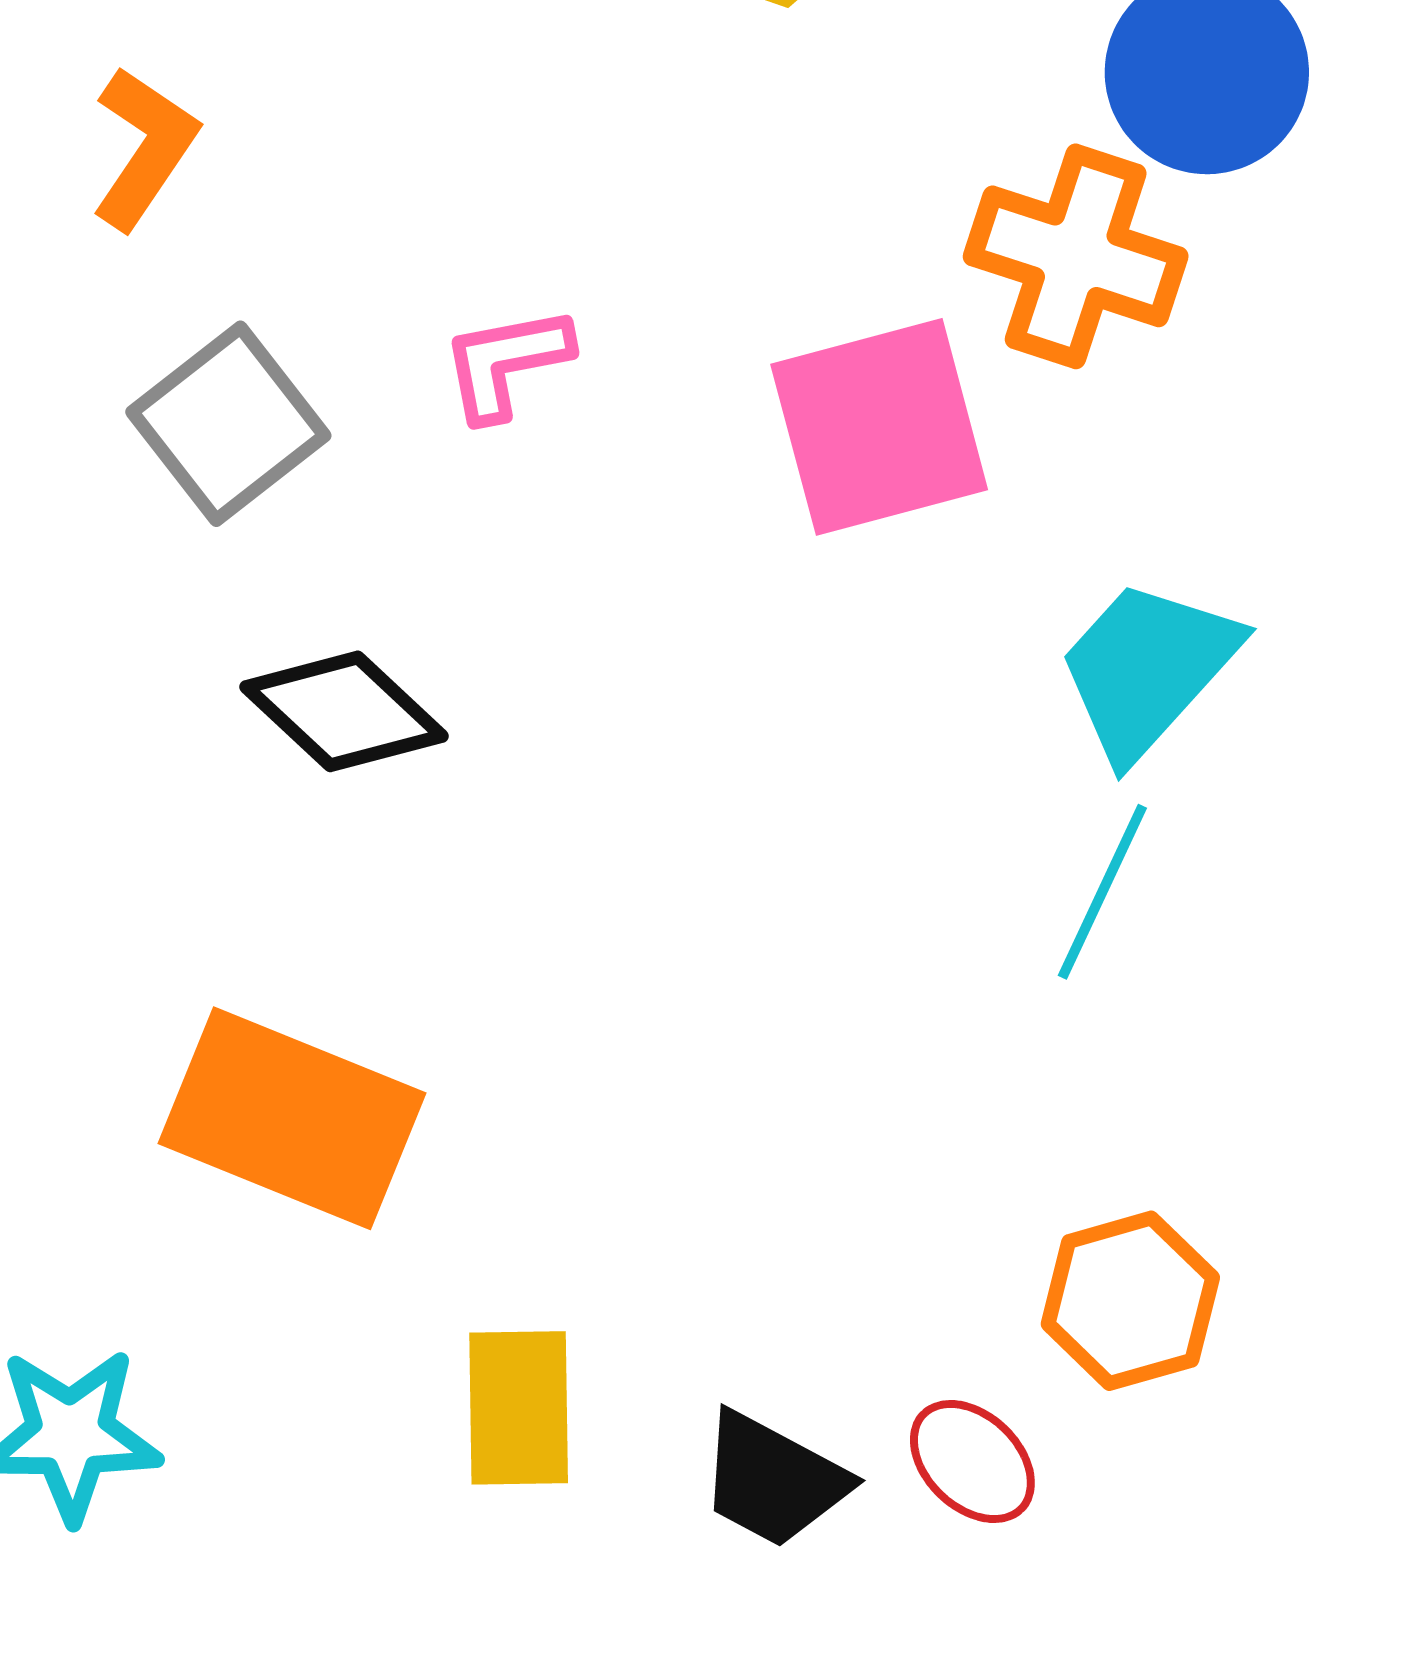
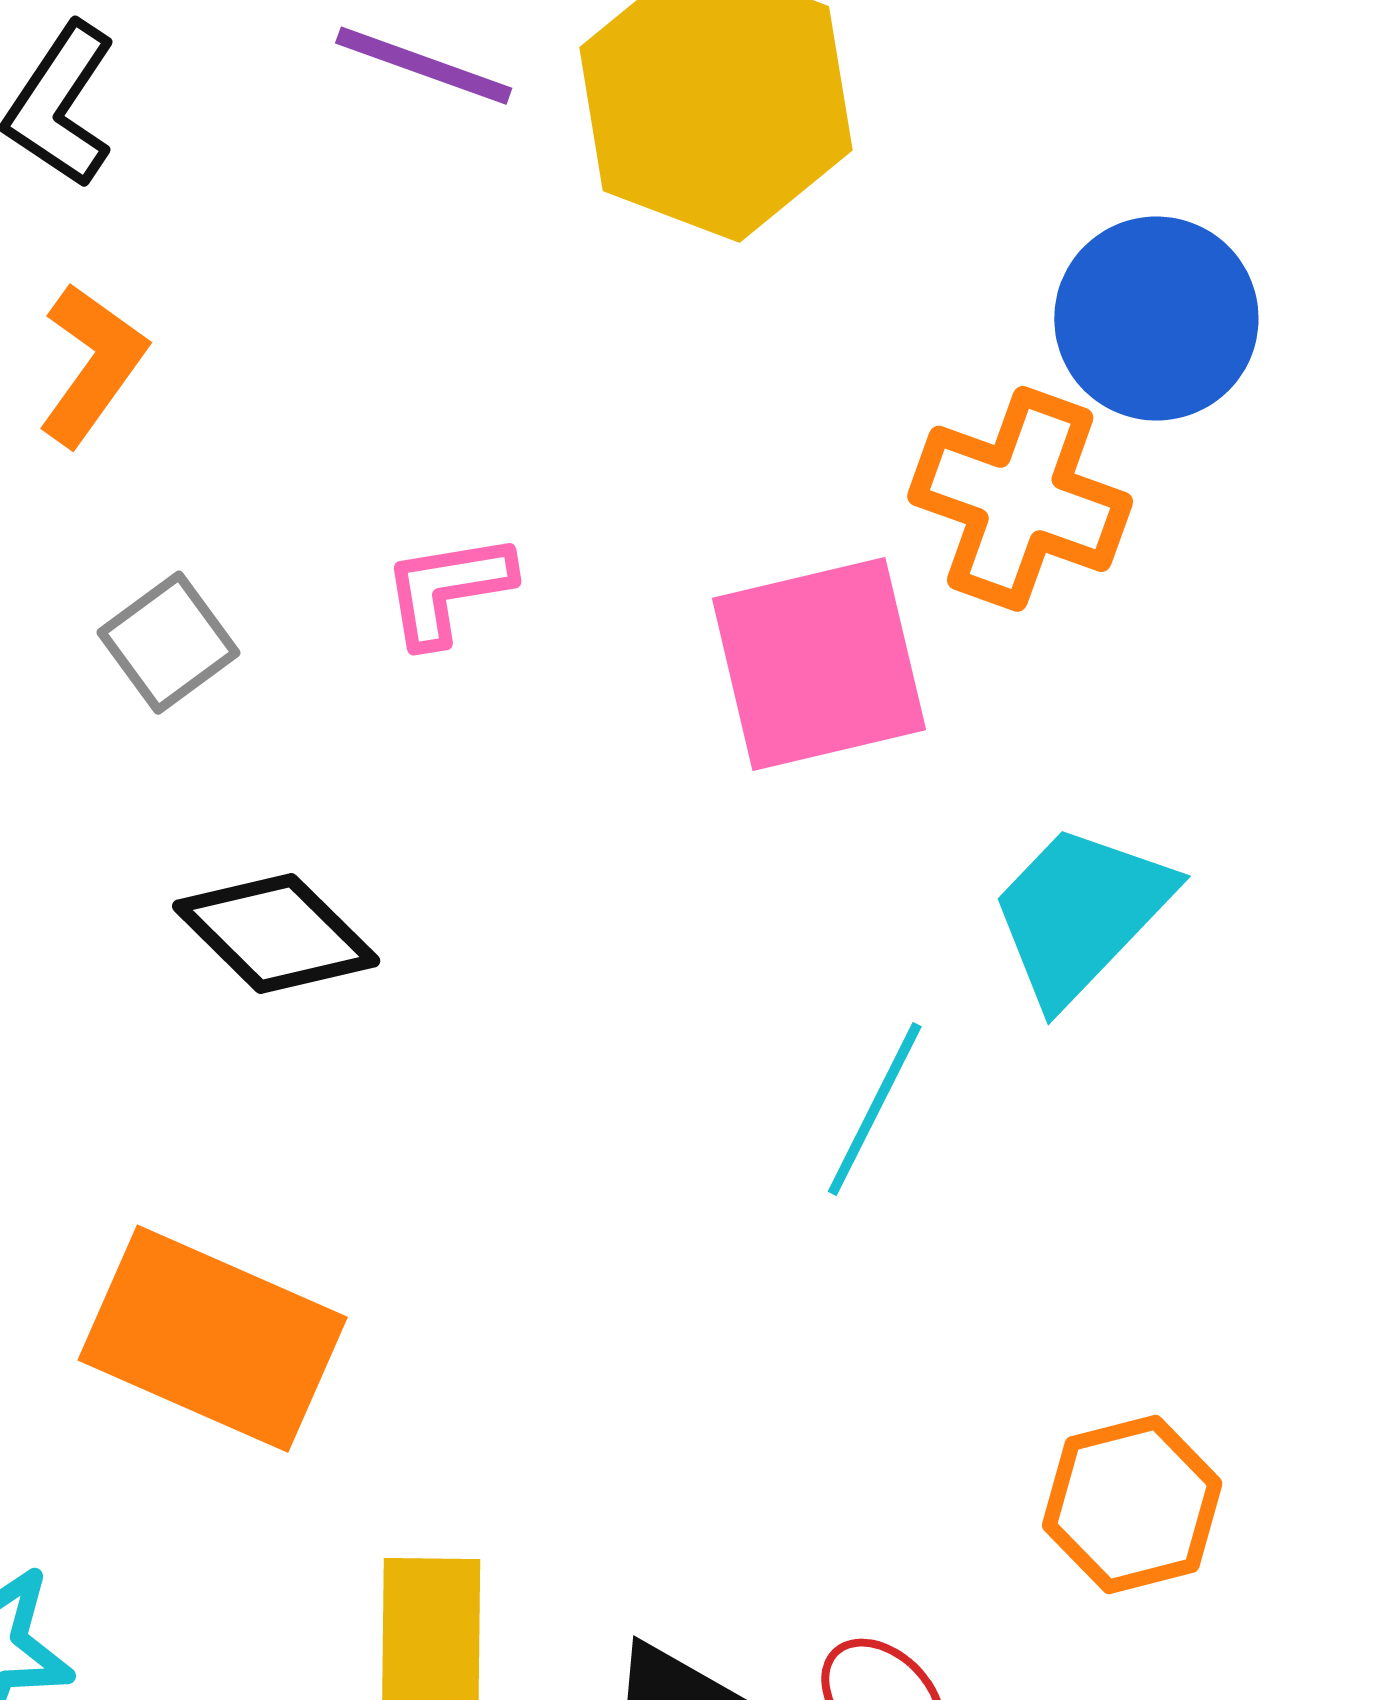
gray square: (228, 424) -> (169, 643), size x0.7
cyan line: (1102, 892) -> (875, 1109), moved
orange hexagon: (1130, 1301) -> (1132, 1505), moved

